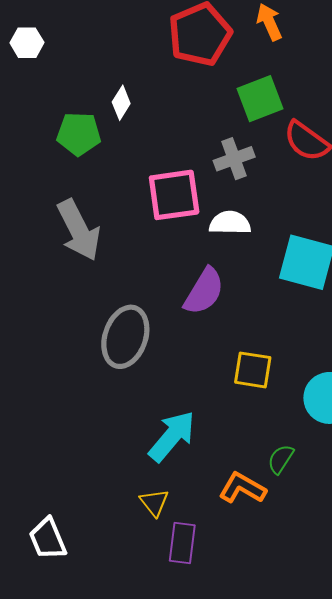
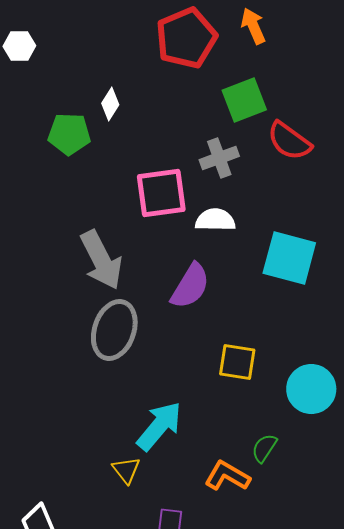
gray arrow: (79, 230) -> (101, 260), moved
yellow triangle: (154, 503) -> (126, 470), moved

